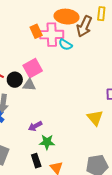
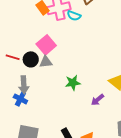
purple arrow: (35, 126) -> (97, 100), moved
green star: (47, 142) -> (73, 83), moved

